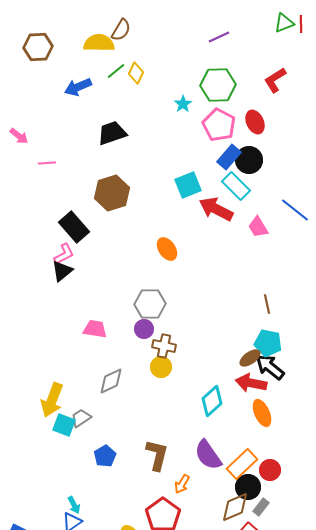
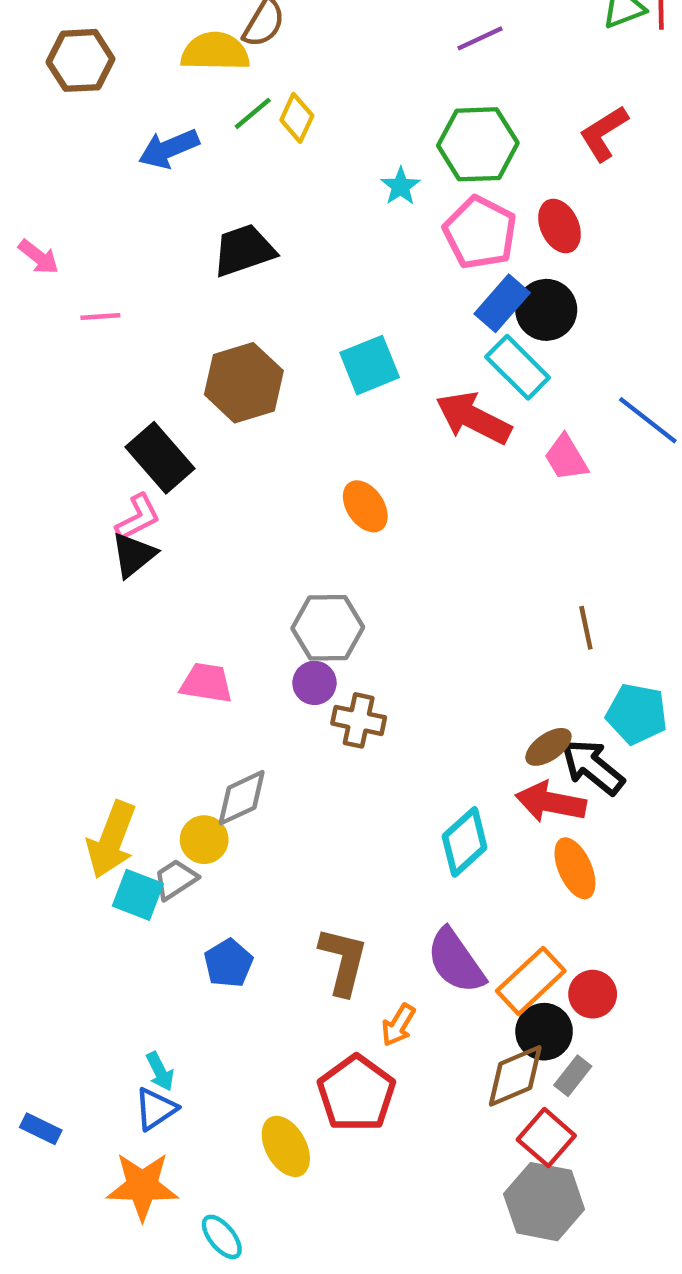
cyan square: (188, 185) -> (370, 365), moved
cyan pentagon: (268, 343) -> (637, 714), moved
yellow circle: (161, 367) -> (204, 840), moved

